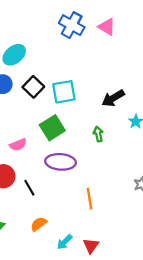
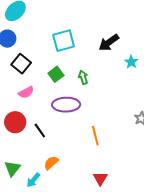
black square: (33, 87) -> (21, 64), moved
green square: (52, 128) -> (56, 74), size x0.7
green arrow: (98, 134) -> (83, 77), moved
cyan arrow: (65, 242) -> (33, 180), moved

